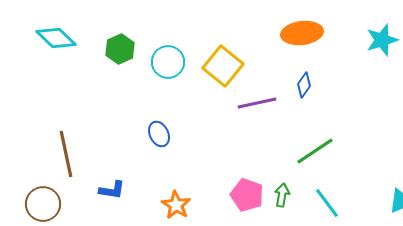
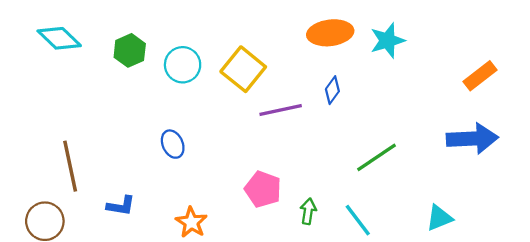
cyan star: (382, 40) -> (387, 41), moved
green line: (315, 151) -> (376, 157), moved
pink pentagon: (247, 195) -> (263, 189), moved

